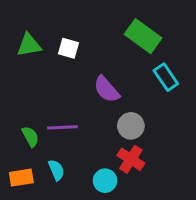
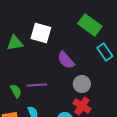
green triangle: (29, 45) -> (15, 43), moved
white square: (68, 48) -> (41, 33), size x1.5

